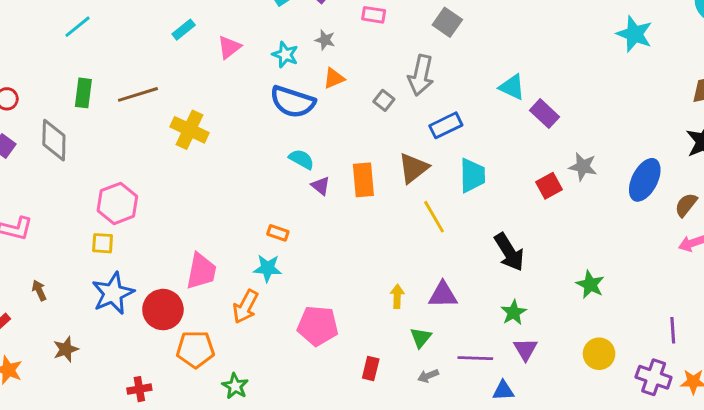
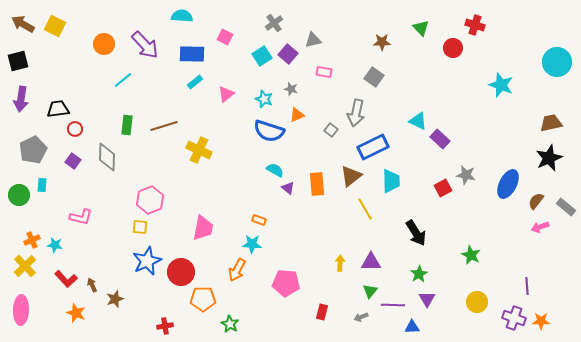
blue rectangle: (446, 125) -> (373, 147), size x1.4
pink trapezoid: (201, 271) -> (203, 228), moved
brown arrow: (39, 290) -> (92, 285), moved
green triangle: (421, 338) -> (370, 291), moved

